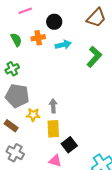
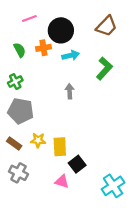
black circle: (54, 22) -> (61, 30), size x1.5
gray arrow: (53, 106) -> (70, 91), moved
yellow star: (33, 115) -> (38, 140), moved

